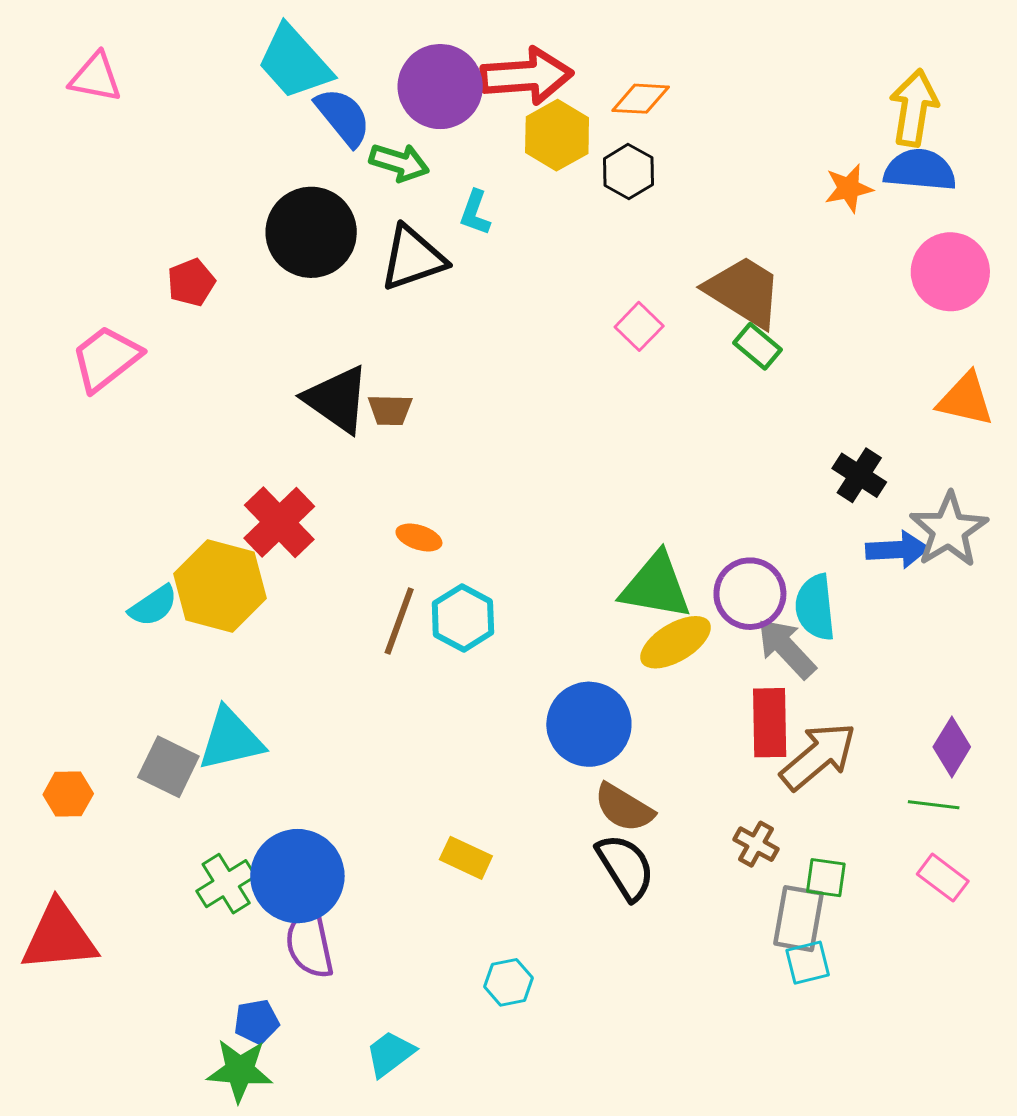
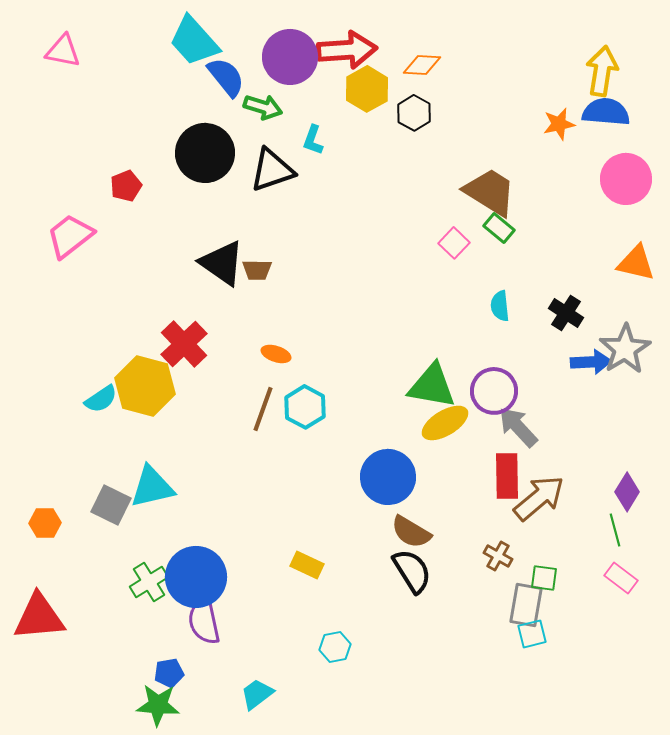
pink square: (639, 326) -> (454, 243), moved
cyan semicircle: (815, 607) -> (500, 306), moved, size x0.7
green line: (934, 805) -> (615, 530), turned 68

